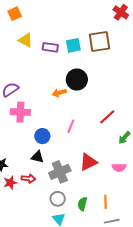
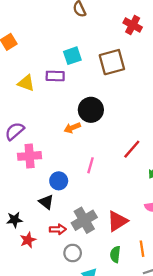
yellow triangle: (26, 40) -> (26, 83), moved
cyan square: (73, 45) -> (72, 56), moved
black triangle: (37, 157) -> (46, 202), moved, turned 32
red triangle: (88, 162) -> (117, 221), moved
red arrow: (28, 178) -> (58, 229), moved
gray circle: (58, 199) -> (73, 253), moved

